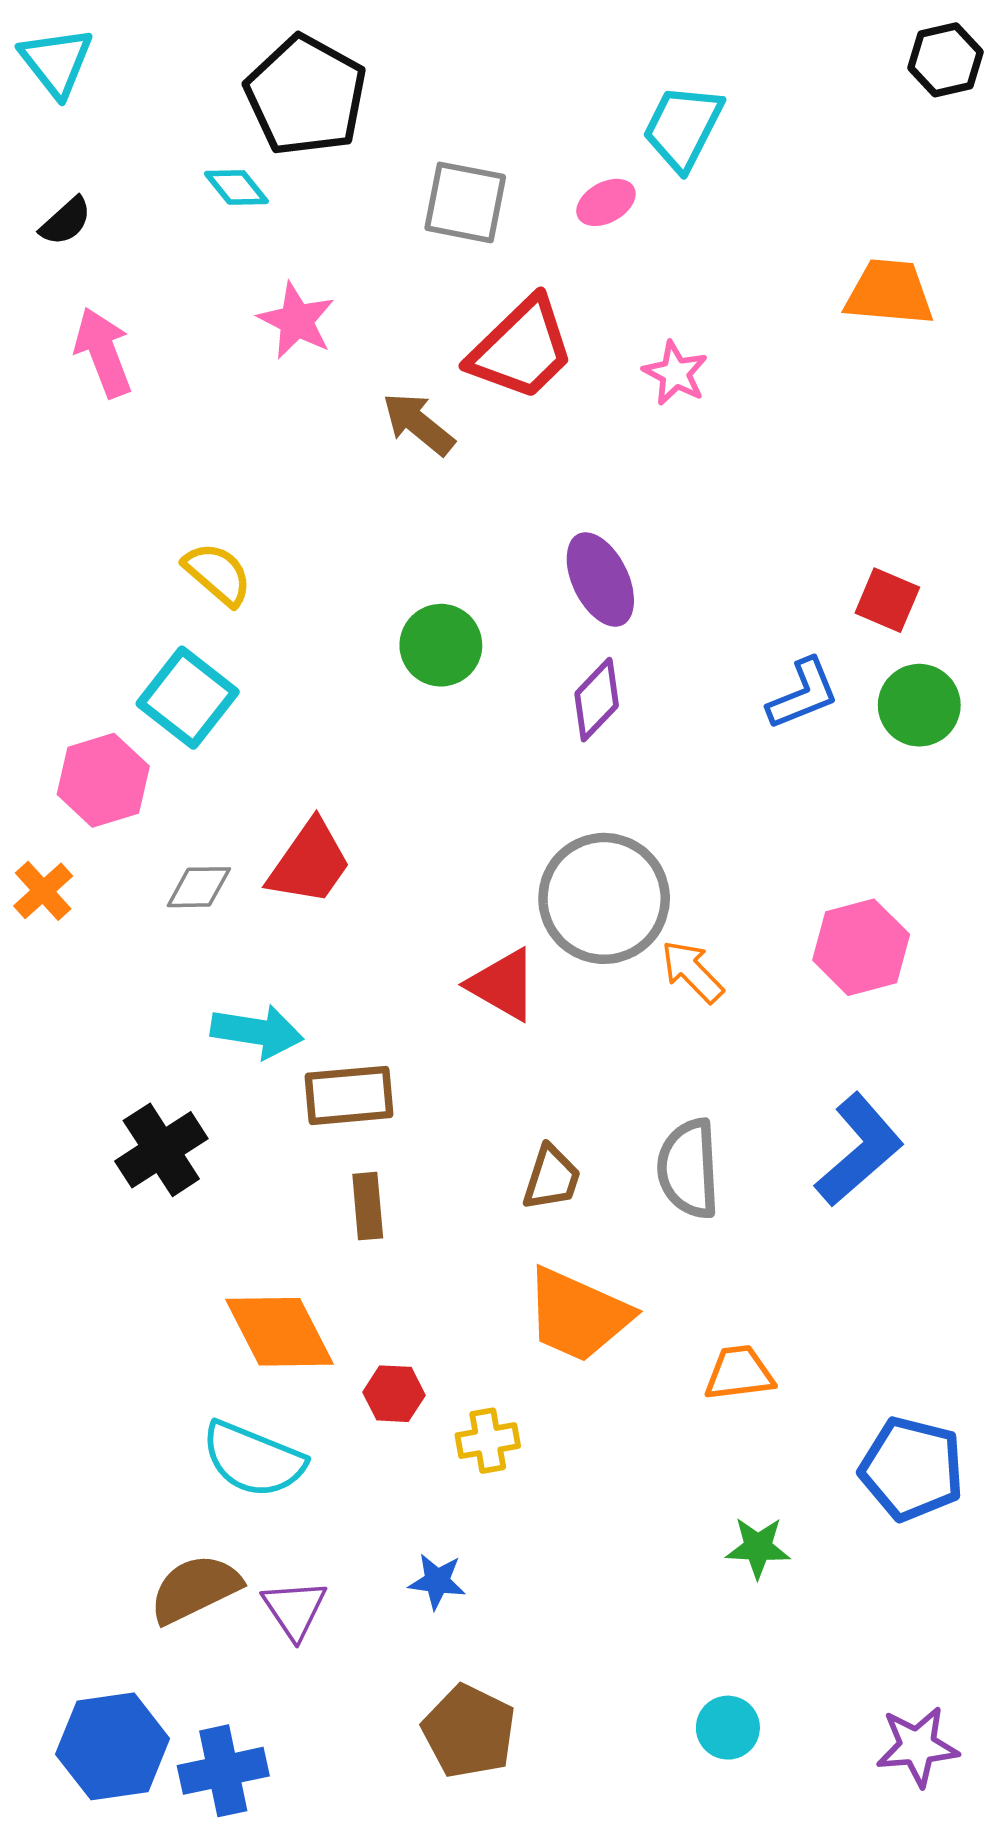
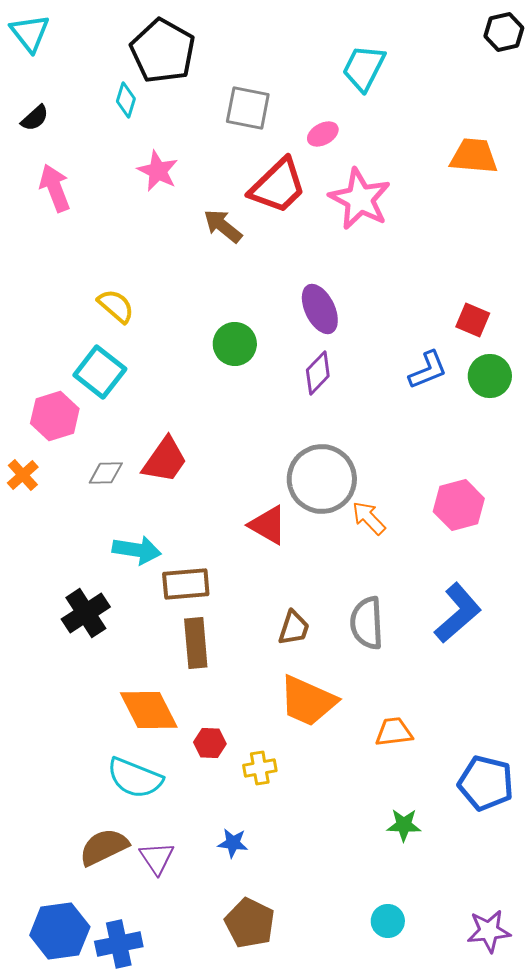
cyan diamond: (236, 187) -> (126, 100), turned 56
pink ellipse: (606, 202) -> (323, 134), moved
pink star: (675, 373) -> (360, 199), size x1.8
brown rectangle: (368, 1206) -> (196, 643), size x1.4

